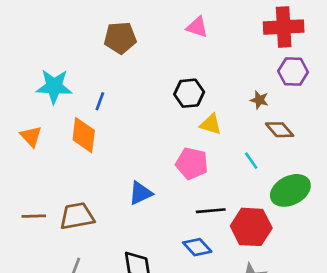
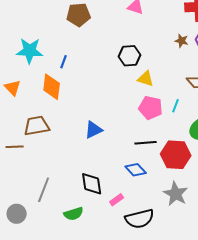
brown star: (259, 100) -> (182, 41), moved
cyan line: (251, 161) -> (176, 106), turned 56
pink pentagon: (192, 163) -> (151, 108), moved
brown trapezoid: (77, 216) -> (37, 126), moved

